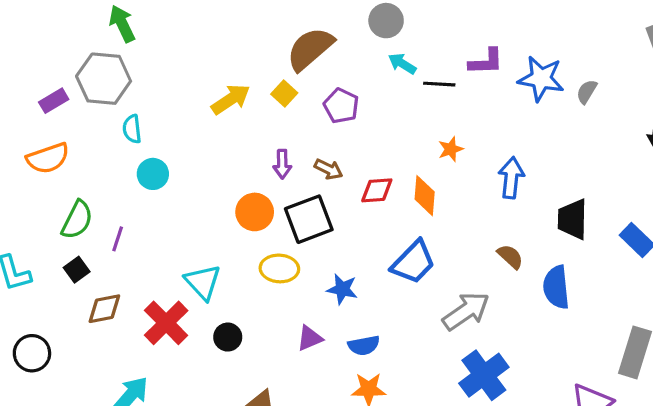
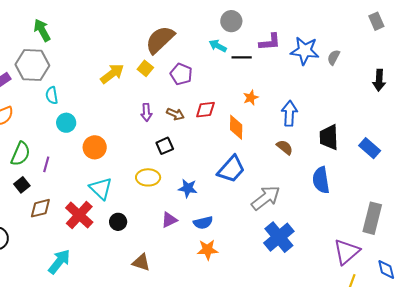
gray circle: (386, 21) -> (231, 21), moved
red diamond: (377, 190) -> (205, 110), moved
orange circle: (255, 212) -> (95, 147), moved
black square: (309, 219) -> (165, 146), size x0.6
brown semicircle: (510, 256) -> (285, 147), moved

